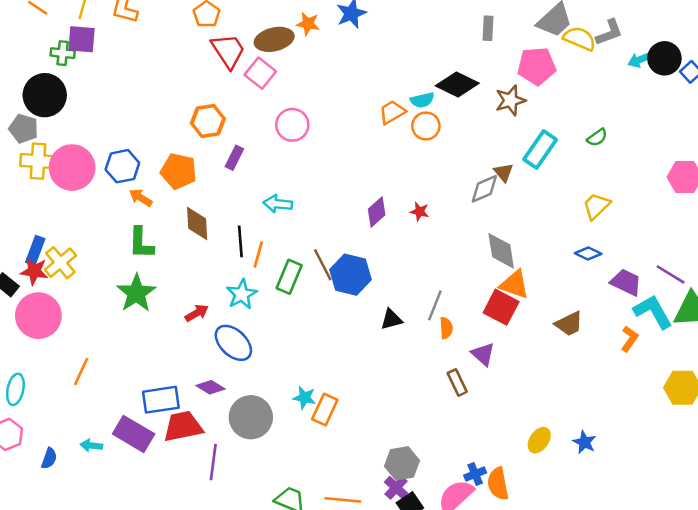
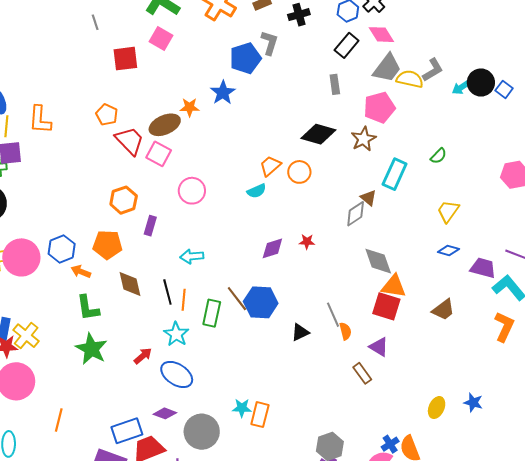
cyan semicircle: (422, 100) -> (257, 191), moved
purple diamond: (377, 212) -> (272, 248), turned 35
gray line: (435, 305) -> (333, 315), turned -35
orange L-shape: (630, 339) -> (504, 327), moved, size x1.4

